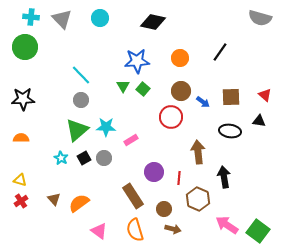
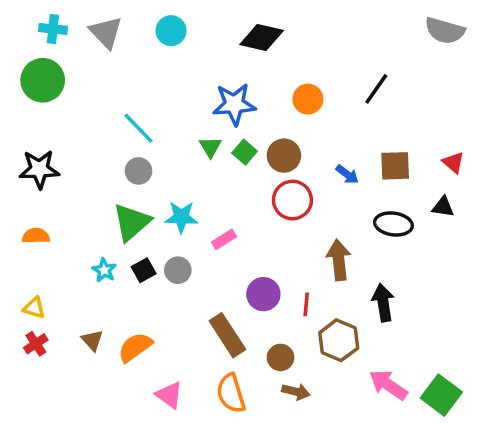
brown circle: (181, 91) -> (284, 156), moved

